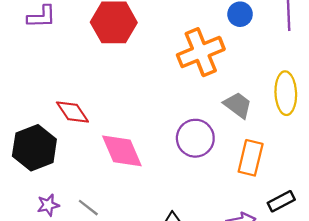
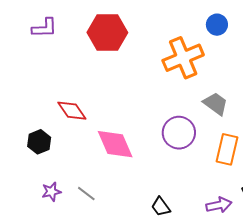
black hexagon: (34, 148) -> (39, 142), size x0.6

